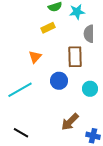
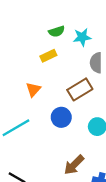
brown rectangle: (75, 57) -> (80, 89), turned 60

